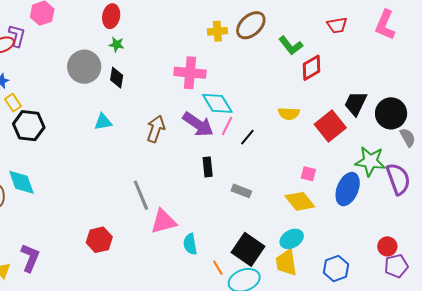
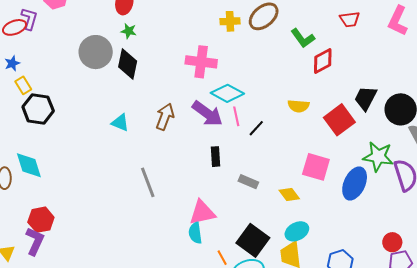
black diamond: (117, 78) -> (128, 64), size x1.4
cyan diamond: (217, 103) -> (227, 93), turned -32
cyan triangle: (103, 122) -> (120, 123), moved, turned 30
pink line: (227, 126) -> (236, 116), turned -42
pink square: (308, 174) -> (316, 167), size x1.8
yellow diamond: (300, 201) -> (289, 195), moved, size x0.7
pink triangle: (163, 221) -> (202, 213), moved
red hexagon: (99, 240) -> (41, 220), moved

